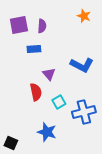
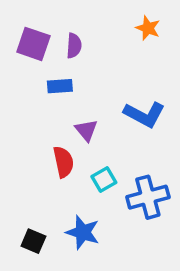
purple square: (19, 25) -> (33, 44), turned 30
black square: (11, 143) -> (33, 241), moved

